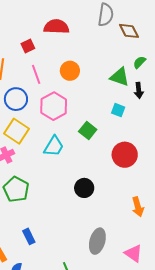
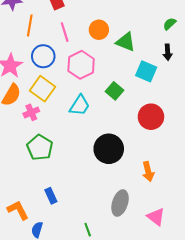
green triangle: (120, 77) -> (126, 42), moved
cyan square: (118, 110) -> (146, 71), size x1.5
black circle: (84, 188) -> (109, 149), size x1.5
orange arrow: (138, 207) -> (148, 172), moved

